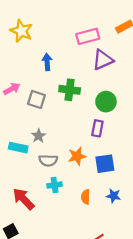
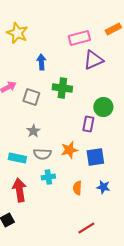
green circle: (106, 102) -> (103, 107), moved
cyan rectangle: (18, 148) -> (17, 158), moved
red arrow: (24, 199) -> (19, 190), turned 35

